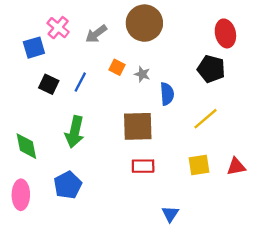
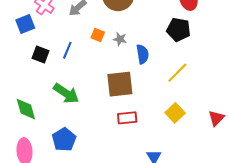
green arrow: (75, 132) -> (66, 93), turned -64
yellow square: (199, 165) -> (175, 113), turned -30
red triangle: (236, 167) -> (216, 118), moved, turned -30

